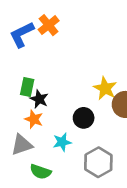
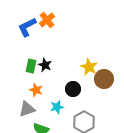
black star: (39, 99) -> (45, 65), moved

